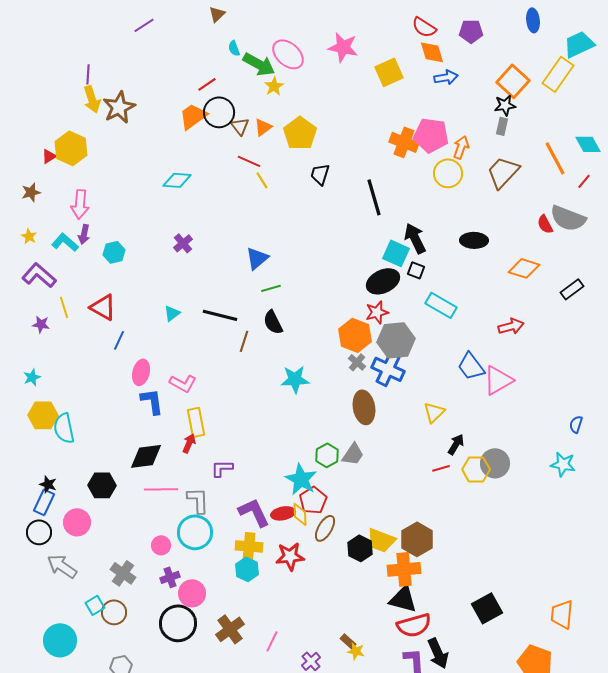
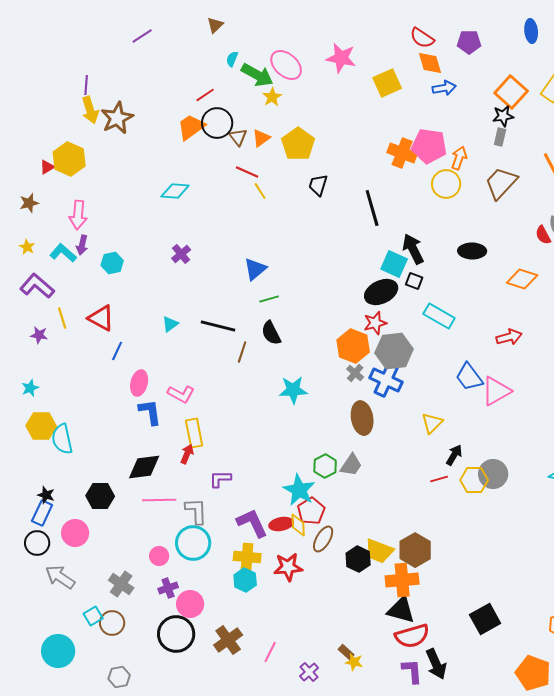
cyan semicircle: (234, 48) -> (232, 59), turned 42

